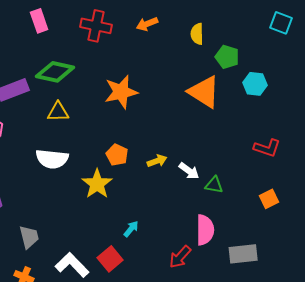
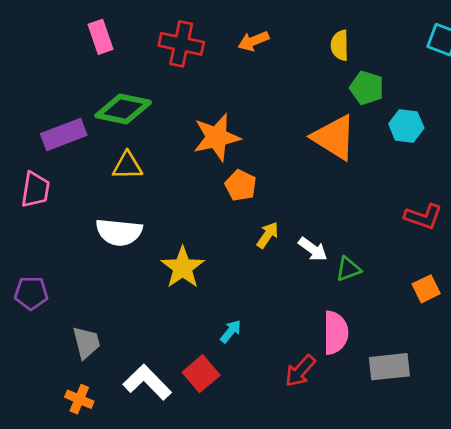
yellow semicircle: (197, 34) -> (340, 45), moved
orange pentagon: (117, 155) -> (241, 185), moved
yellow arrow: (157, 161) -> (268, 235), turned -36
green triangle: (214, 185) -> (348, 269), turned -30

